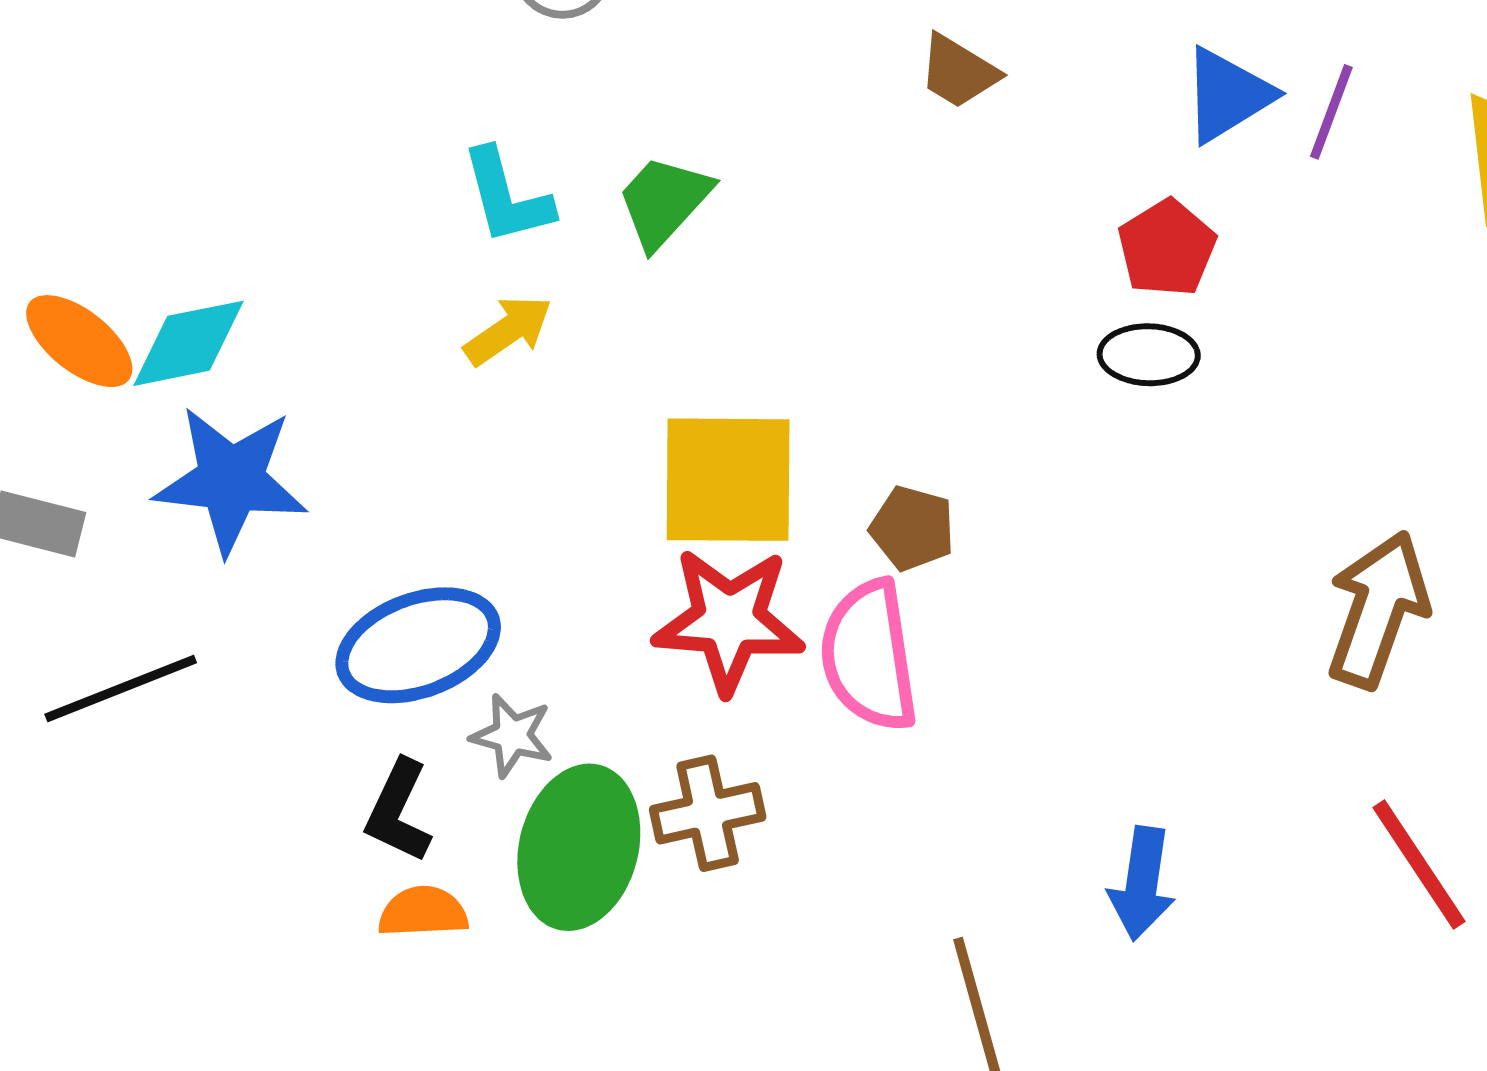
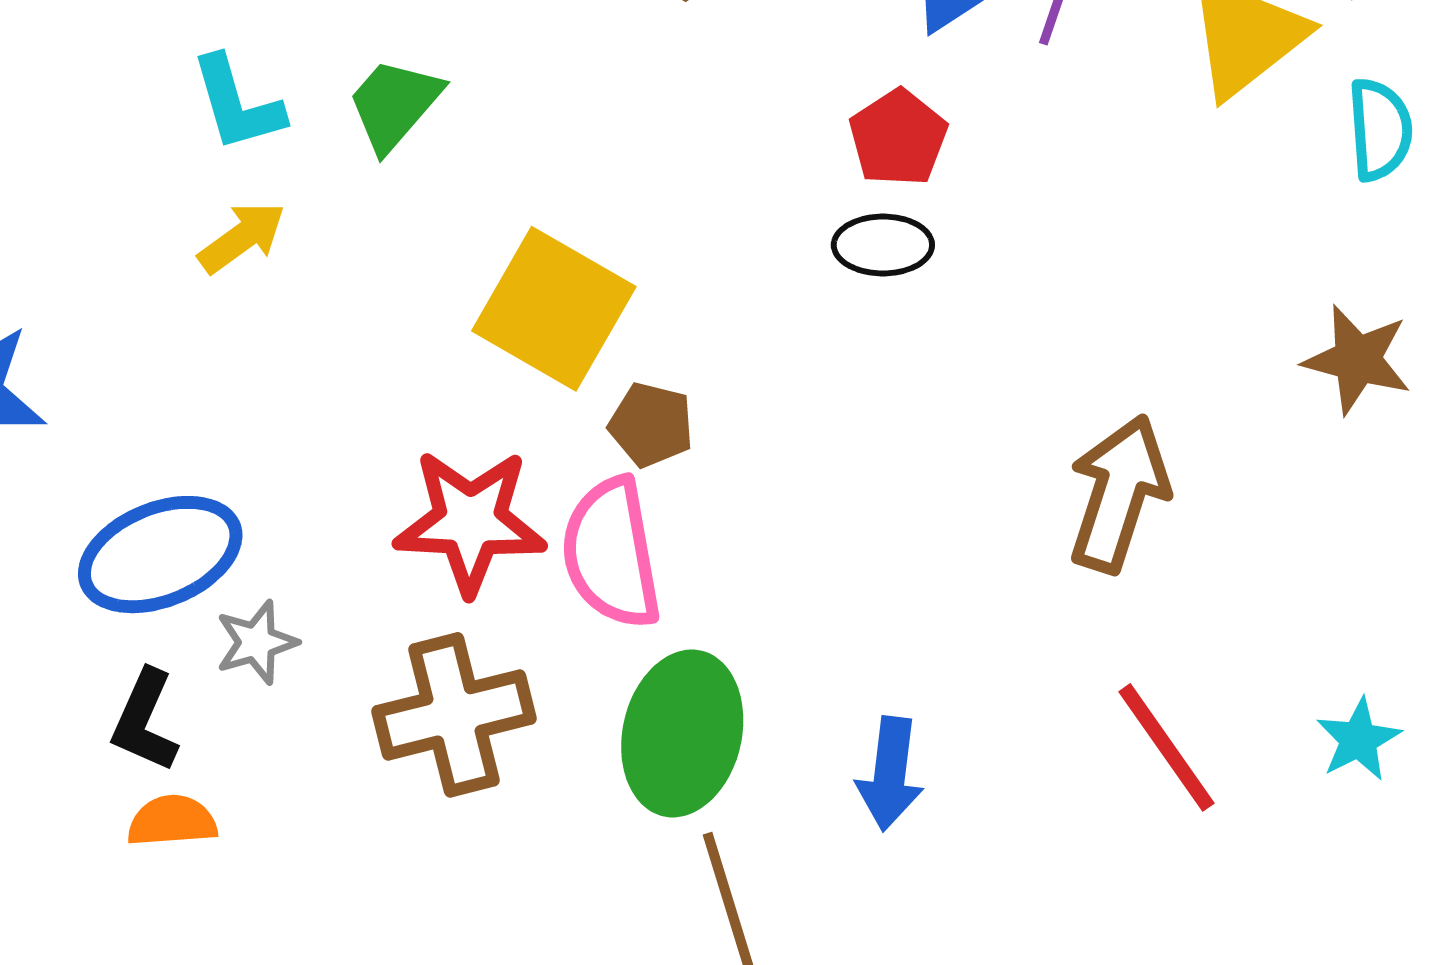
yellow square: (728, 480) -> (554, 309), moved, turned 31
gray star: (512, 736) -> (256, 642), turned -30
brown cross: (708, 813) -> (454, 715), size x1.4
green ellipse: (579, 847) -> (682, 733), moved

